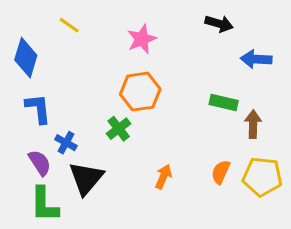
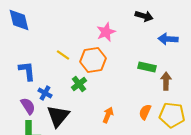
yellow line: (69, 25) -> (63, 55), moved
pink star: (142, 39) -> (106, 32), moved
blue diamond: (26, 58) -> (19, 20), moved, turned -30

